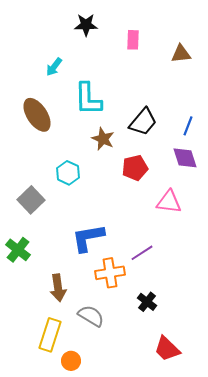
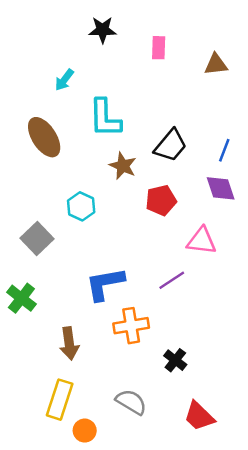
purple line: (142, 253) -> (172, 280), moved
gray semicircle: (91, 316) -> (131, 402), moved

